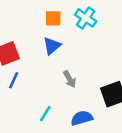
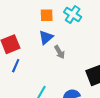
gray arrow: (70, 79) -> (60, 52), moved

